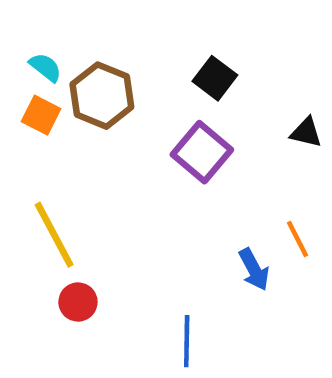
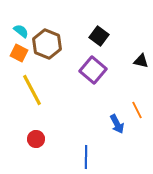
yellow line: (54, 235) -> (32, 90), moved

